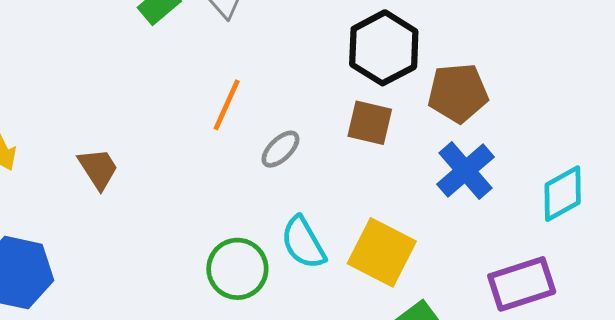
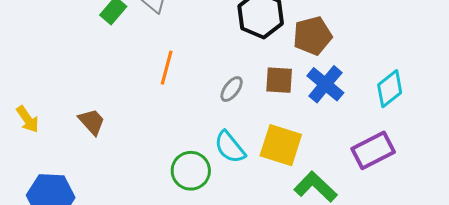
brown square: (370, 123) -> (279, 80), moved
gray ellipse: (280, 149) -> (232, 89), moved

